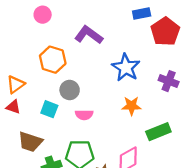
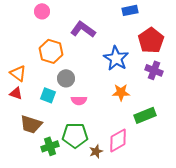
red pentagon: (165, 32) -> (151, 40), moved
orange triangle: (16, 84) -> (18, 73), turned -48

